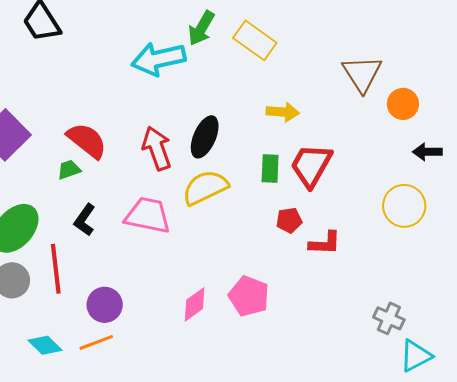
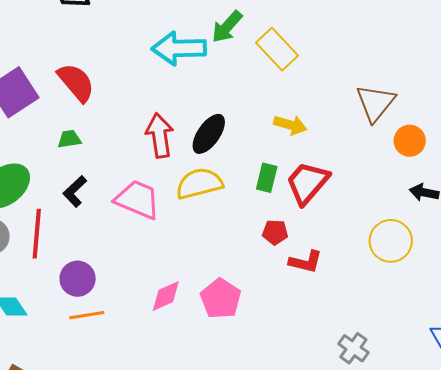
red semicircle: (87, 141) -> (76, 82), moved
orange line: (96, 342) -> (87, 315), moved

